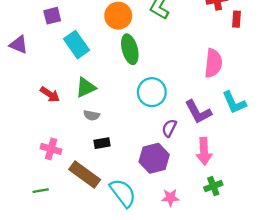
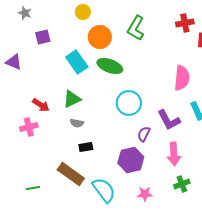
cyan rectangle: (76, 45) -> (77, 62), moved
green ellipse: (130, 49) -> (110, 66), turned -55
pink cross: (51, 149) -> (29, 127), moved, turned -30

